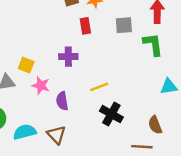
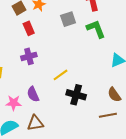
red rectangle: (85, 26) -> (29, 28), moved
pink star: (41, 85) -> (14, 103), moved
brown triangle: (56, 135) -> (35, 123), turned -42

